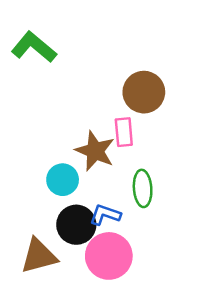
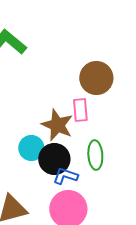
black circle: (76, 225) -> (54, 159), moved

